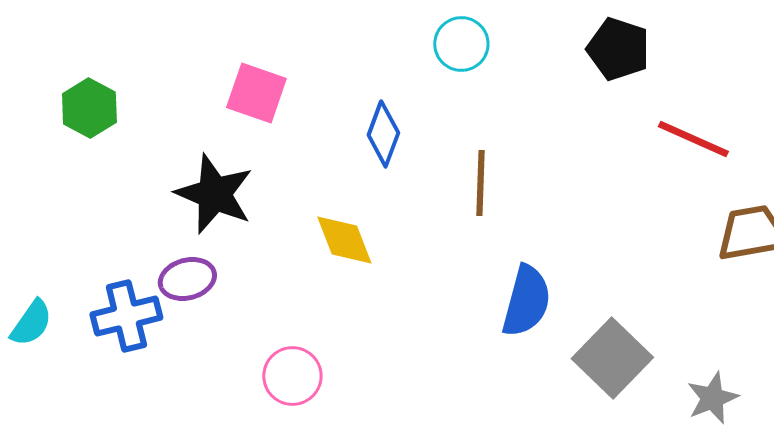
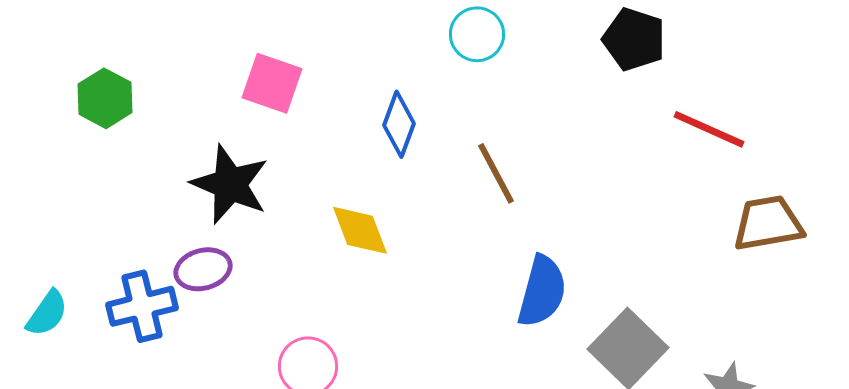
brown line: (480, 183) -> (496, 173), turned -30

